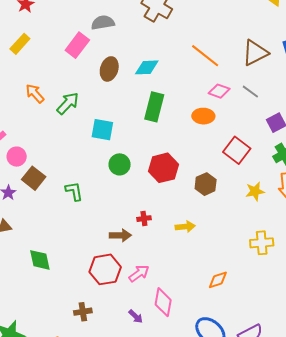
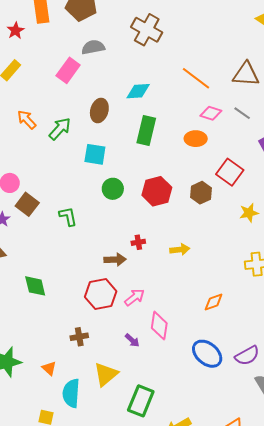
brown triangle: (255, 53) -> (246, 74), turned 32
brown ellipse: (109, 69) -> (99, 110), moved
brown hexagon: (206, 184) -> (201, 193), moved

